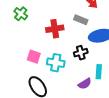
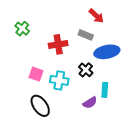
black cross: (81, 53) -> (86, 70), turned -32

